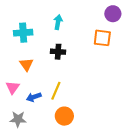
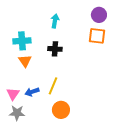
purple circle: (113, 14) -> (99, 15), moved
cyan cross: (23, 33) -> (22, 41), moved
pink triangle: (13, 88) -> (13, 94), moved

